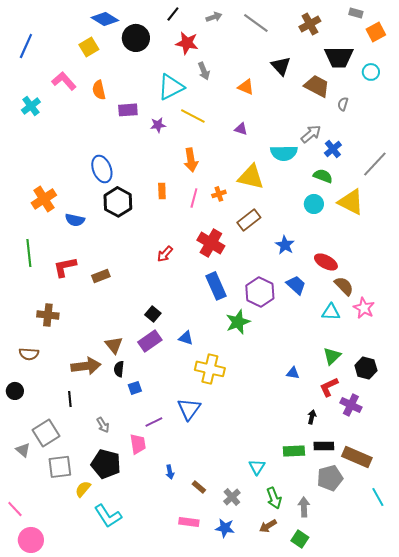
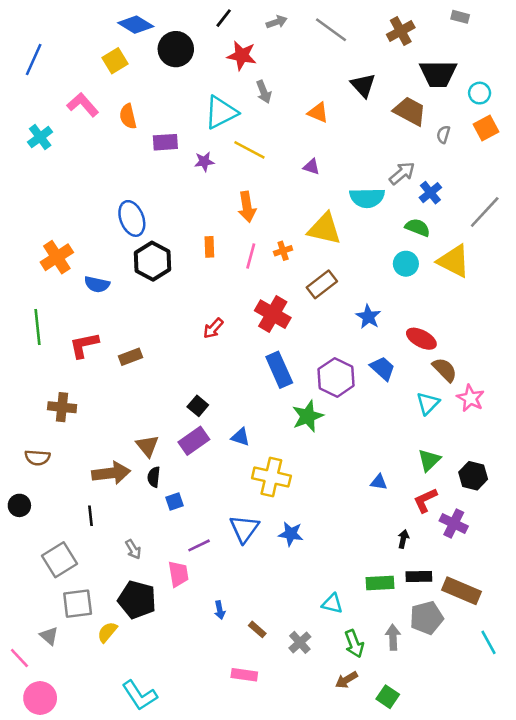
orange square: (376, 32) -> (486, 128), moved
cyan triangle: (331, 312) -> (428, 403), turned -48
gray triangle: (23, 450) -> (49, 636), moved
cyan triangle: (257, 467) -> (332, 604), turned -48
gray arrow: (304, 507) -> (393, 637), moved
cyan L-shape: (108, 516) -> (140, 695), moved
blue star: (225, 528) -> (291, 534), moved

